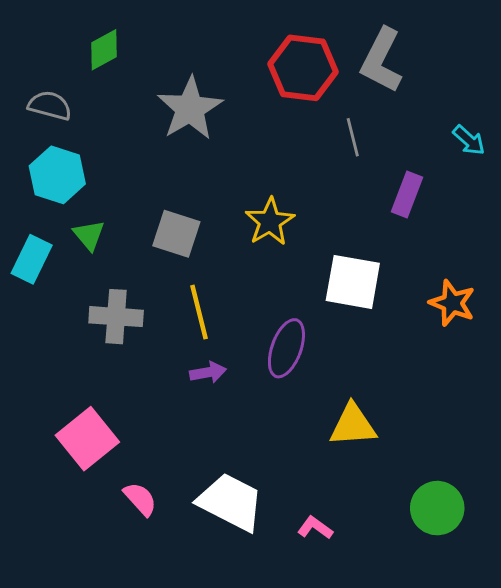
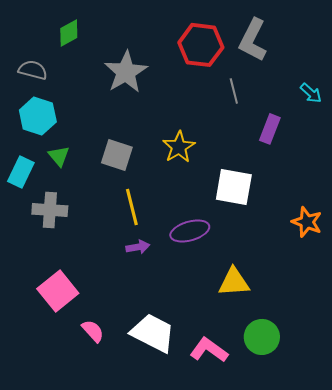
orange star: (452, 303) -> (307, 222), moved
gray cross: (116, 317) -> (50, 210), moved
purple ellipse: (286, 348) -> (190, 231), turned 54
green circle: (437, 508) -> (262, 337), moved
pink L-shape: (315, 528) -> (209, 350), size x1.6

